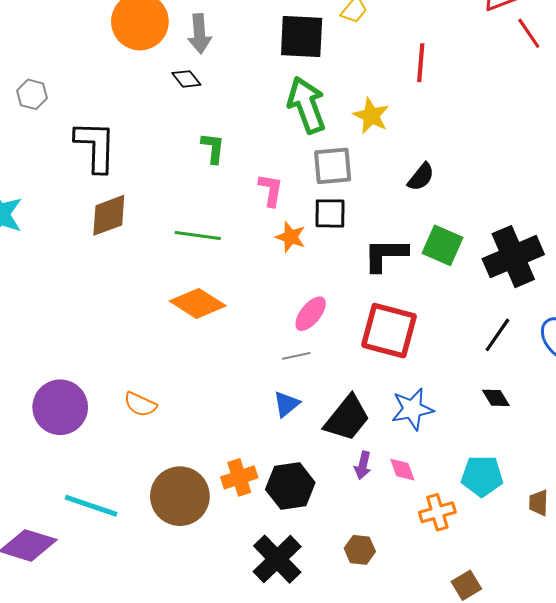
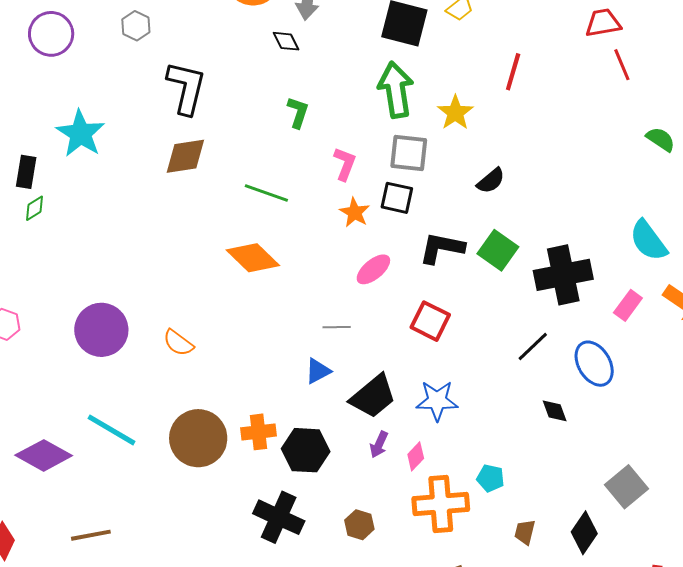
pink ellipse: (311, 314) -> (373, 269), moved
red square: (389, 331) -> (430, 321), size x0.7
black diamond: (496, 398) -> (555, 411), moved
pink diamond: (402, 470) -> (416, 456), turned 52
cyan pentagon: (482, 476) -> (490, 478), size x0.7
brown trapezoid: (539, 503) -> (525, 532), moved
orange cross: (437, 512) -> (441, 504), size x1.6
black cross: (277, 559) -> (279, 517), turned -33

